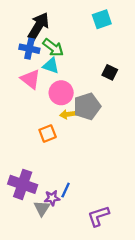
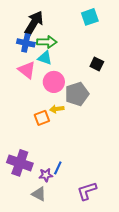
green arrow: (53, 48) -> (47, 42), turned -36
yellow arrow: (68, 114) -> (57, 109), moved
gray triangle: (42, 208) -> (39, 194), moved, turned -35

